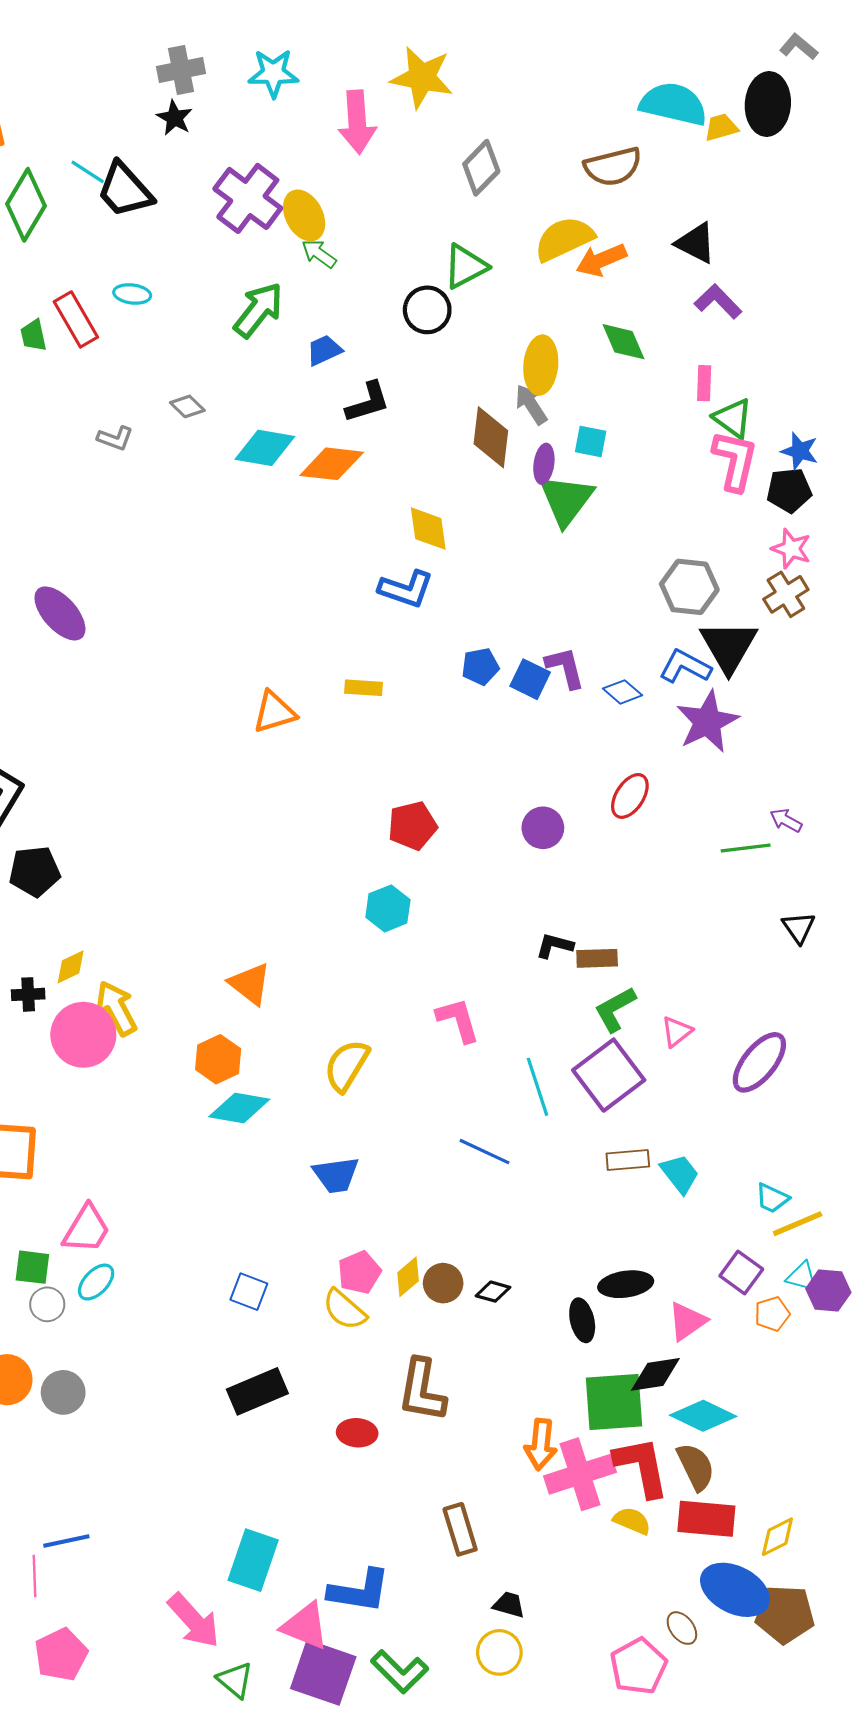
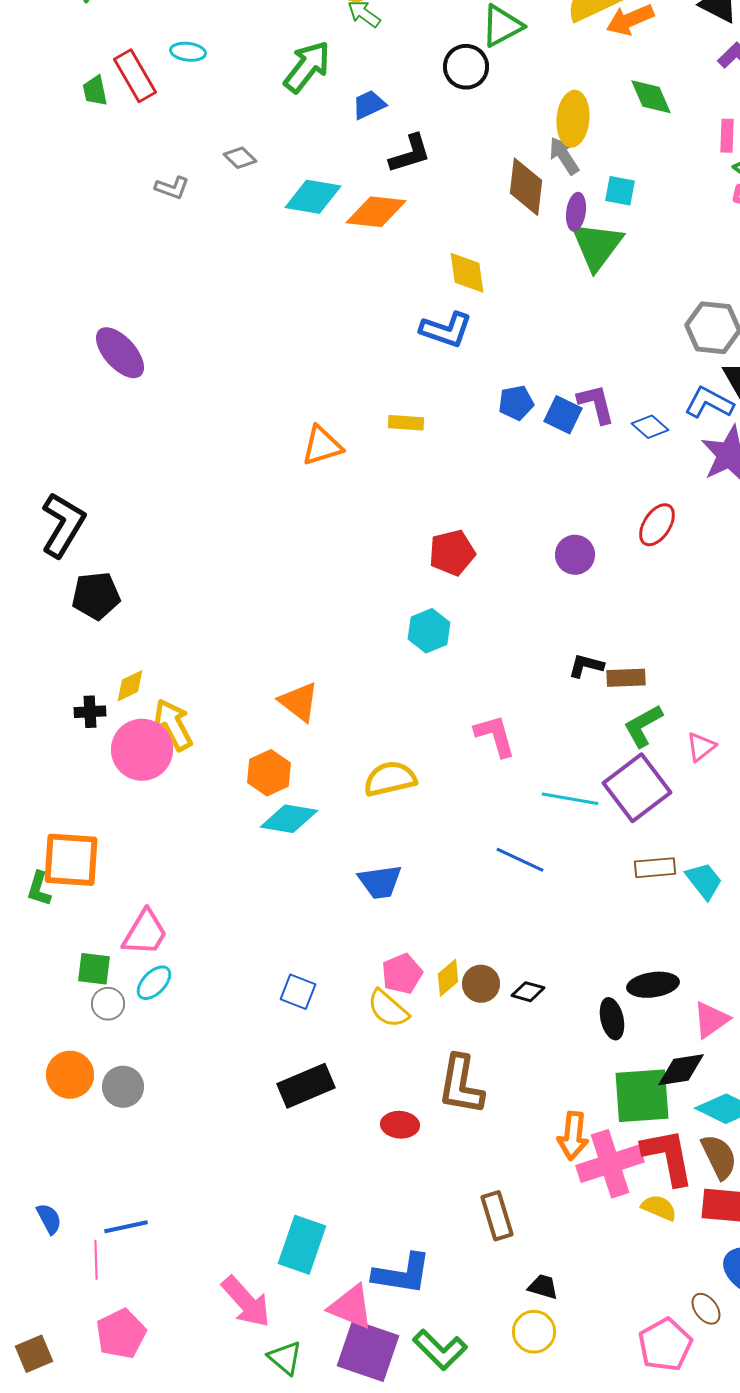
yellow semicircle: (347, 1066) -> (390, 779), turned 46
cyan line: (538, 1087) -> (570, 799), turned -62

